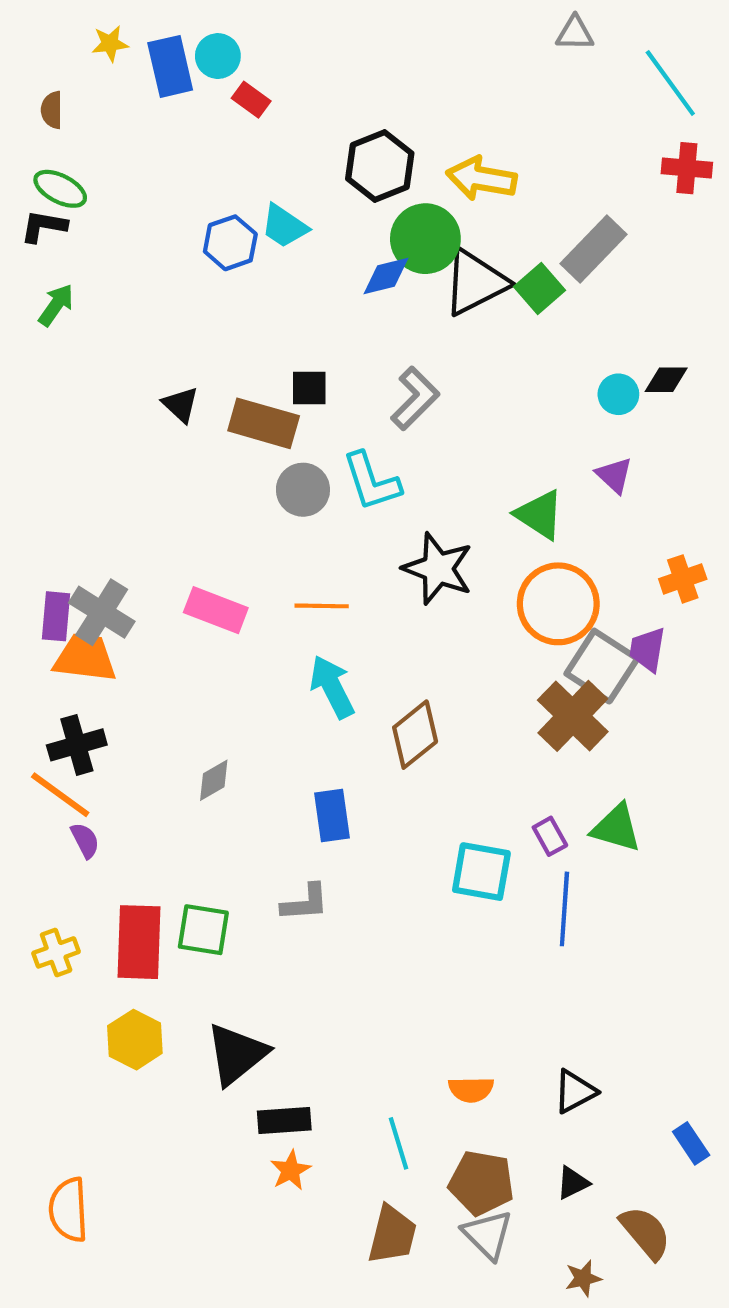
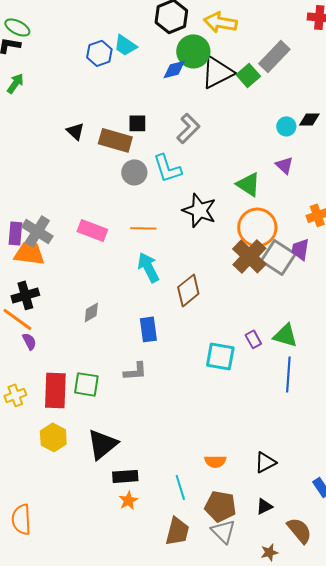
brown cross: (573, 716) -> (249, 256), moved
blue line: (564, 909) -> (288, 374), moved

